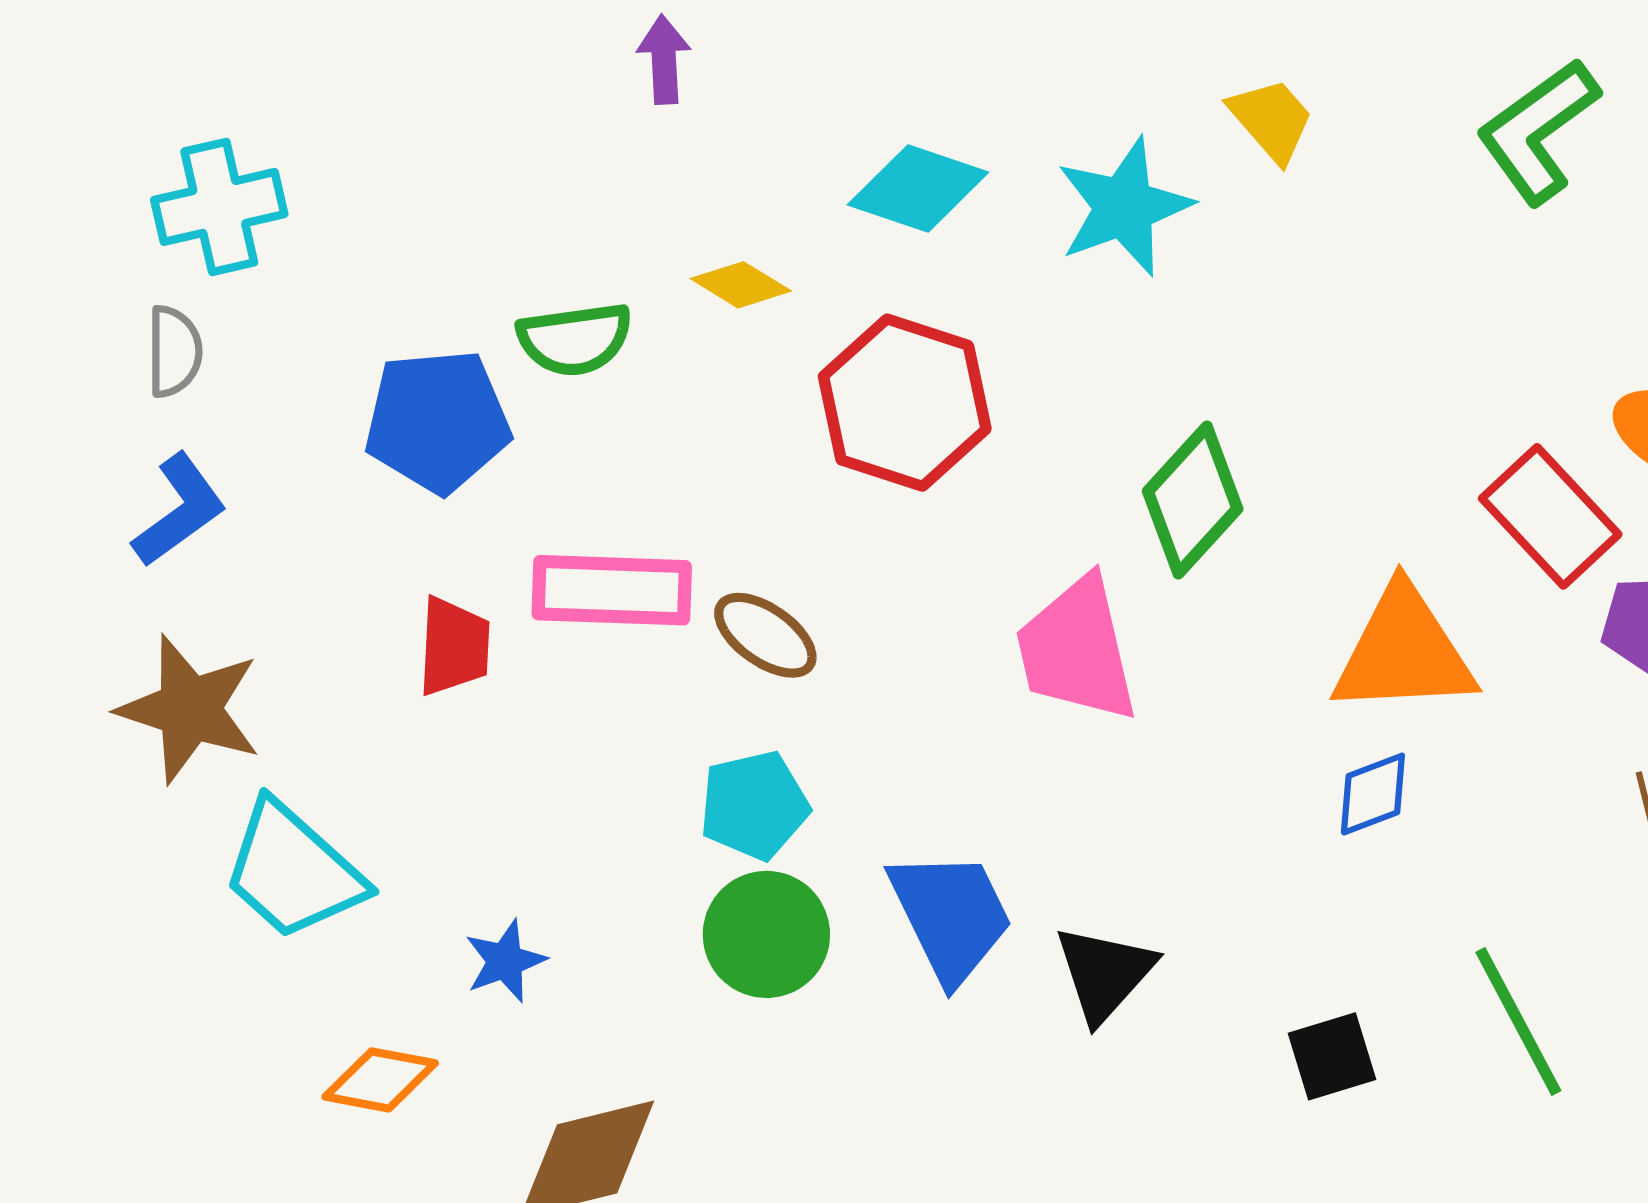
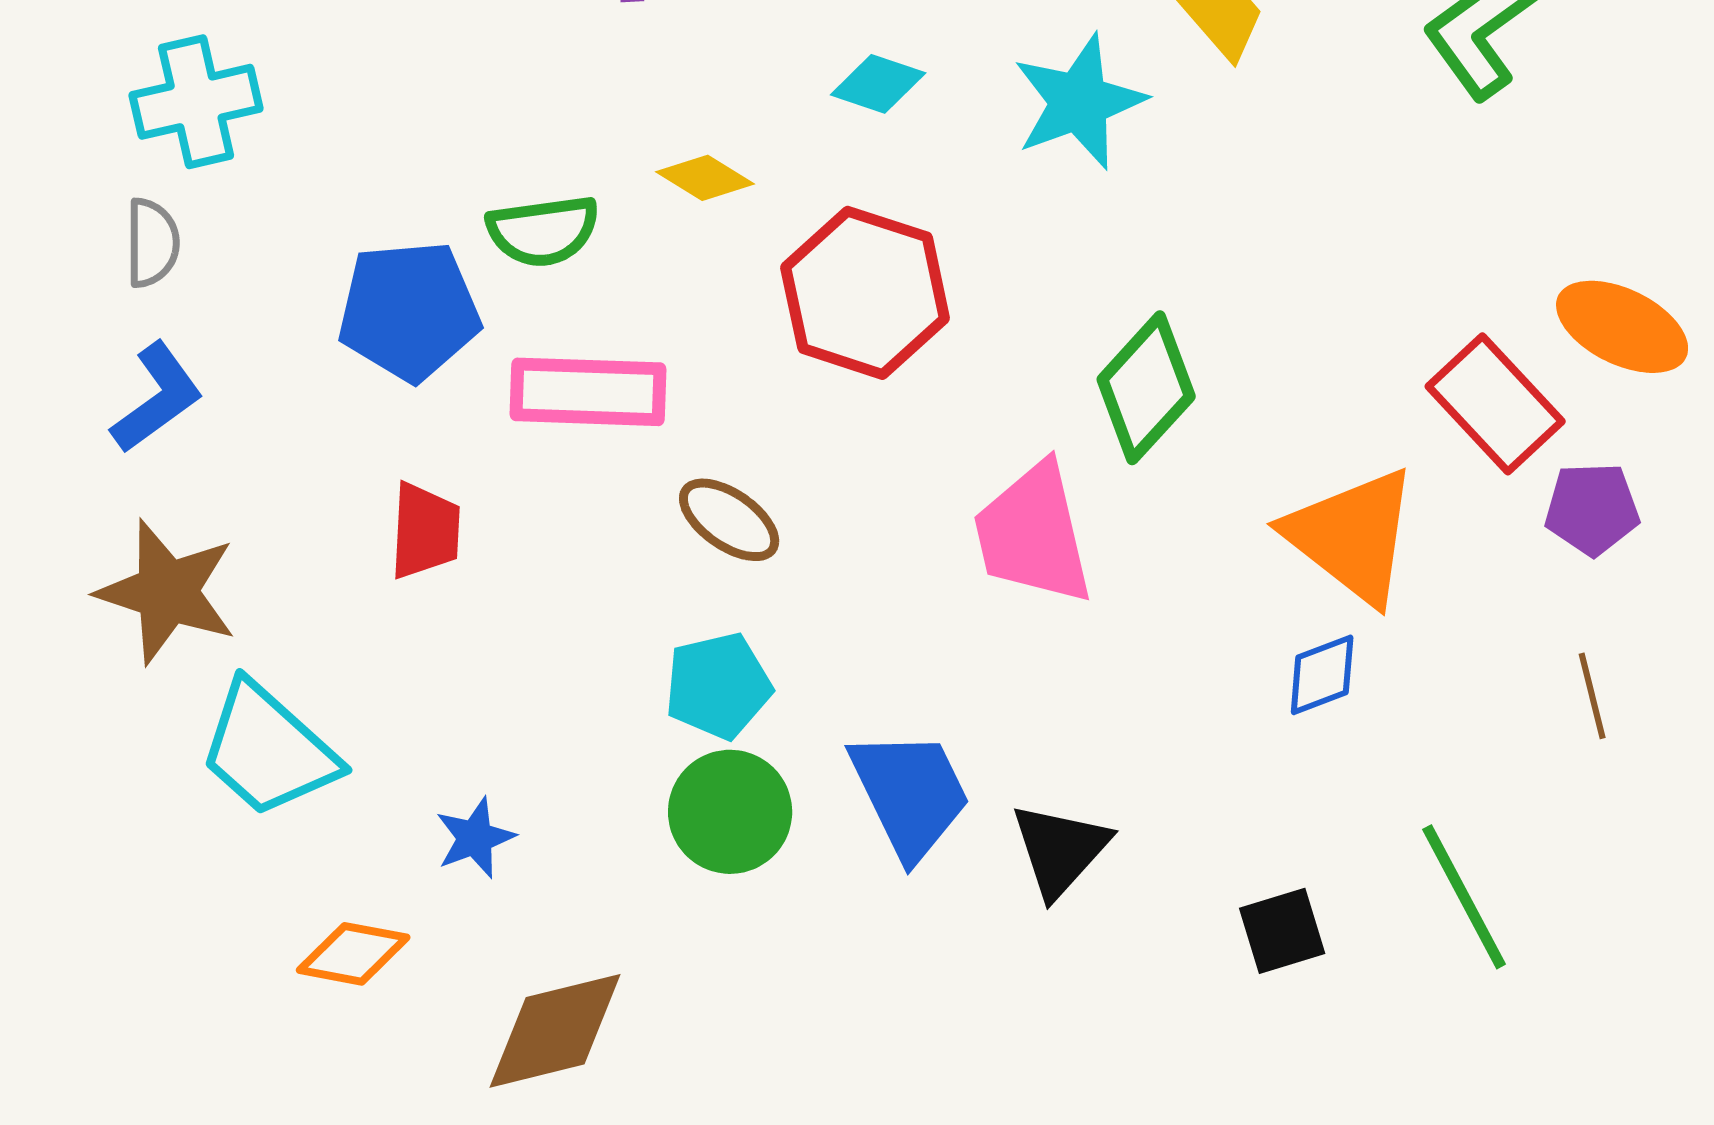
cyan diamond: (918, 189) -> (878, 84), size x0.7
pink rectangle: (612, 590) -> (588, 392), moved
orange triangle: (1404, 652) -> (1352, 536), turned 41

